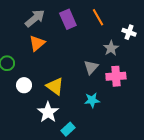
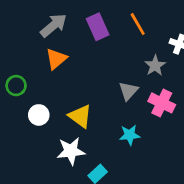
pink cross: (116, 76) -> (162, 103), turned 30
white star: (48, 112) -> (71, 151), turned 30

